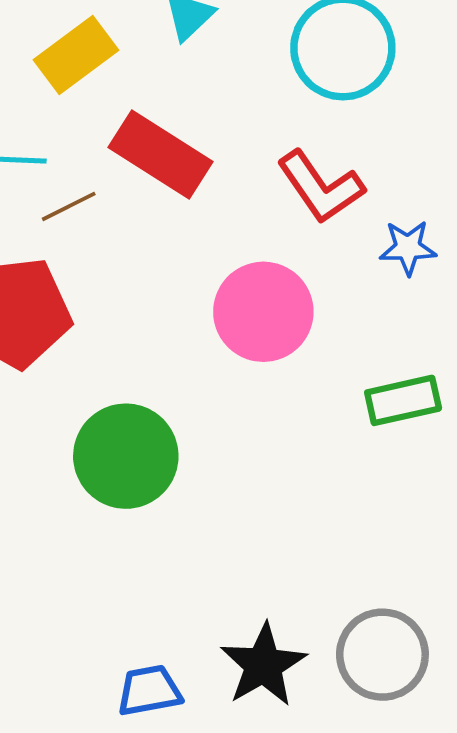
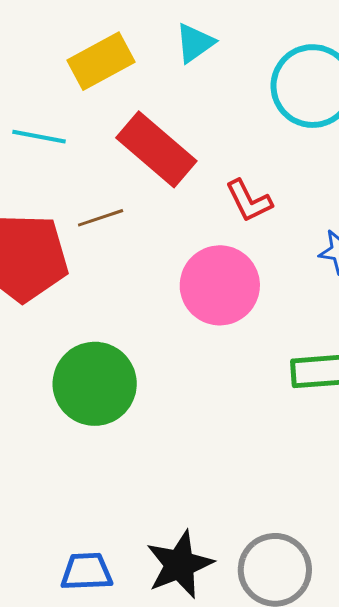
red L-shape: (321, 187) -> (249, 201), moved, size x0.7
brown line: (69, 206) -> (101, 218), moved

